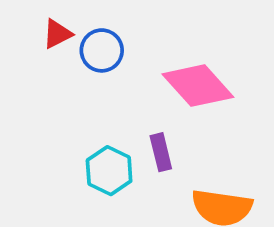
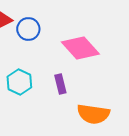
cyan hexagon: (109, 171) -> (19, 82), moved

